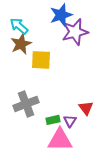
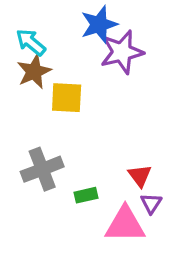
purple triangle: (70, 121) -> (151, 203), moved
pink triangle: (60, 140) -> (125, 224), moved

